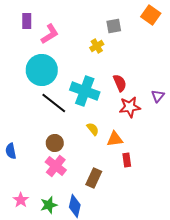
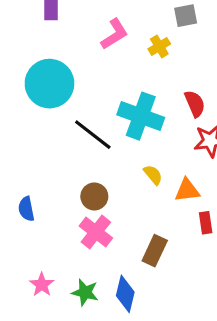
pink L-shape: (50, 34) -> (114, 34), moved
cyan circle: (42, 70) -> (49, 84), moved
green star: (49, 205) -> (85, 292), turned 30

